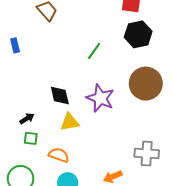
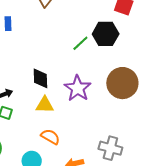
black hexagon: (138, 34) -> (106, 34), moved
orange semicircle: (59, 155) -> (50, 137), moved

